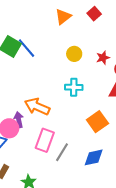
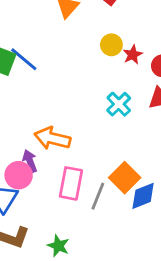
yellow circle: (74, 54) -> (111, 45), moved
cyan cross: (74, 87) -> (119, 104), moved, turned -36
orange square: (97, 122) -> (125, 178), moved

